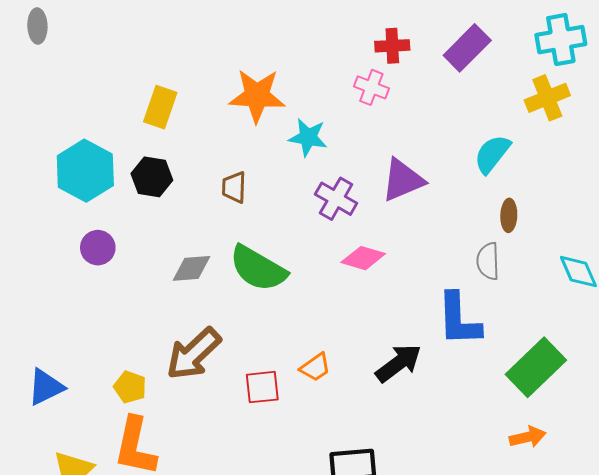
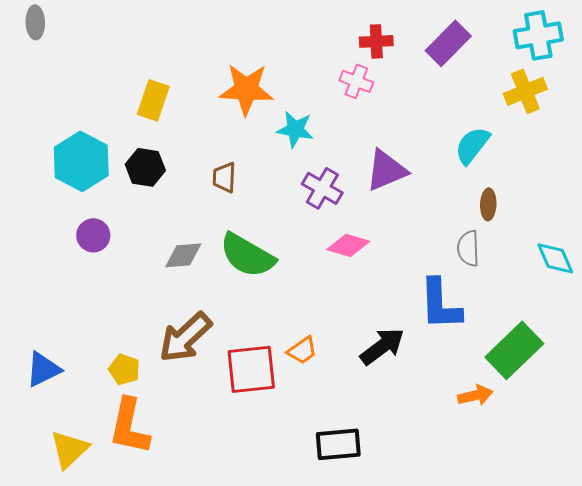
red square: (262, 387) -> (251, 369), size x1.5
orange arrow: (528, 437) -> (475, 395), moved

